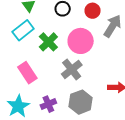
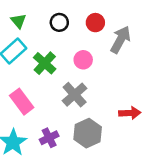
pink circle: (81, 41) -> (83, 60), size x0.6

